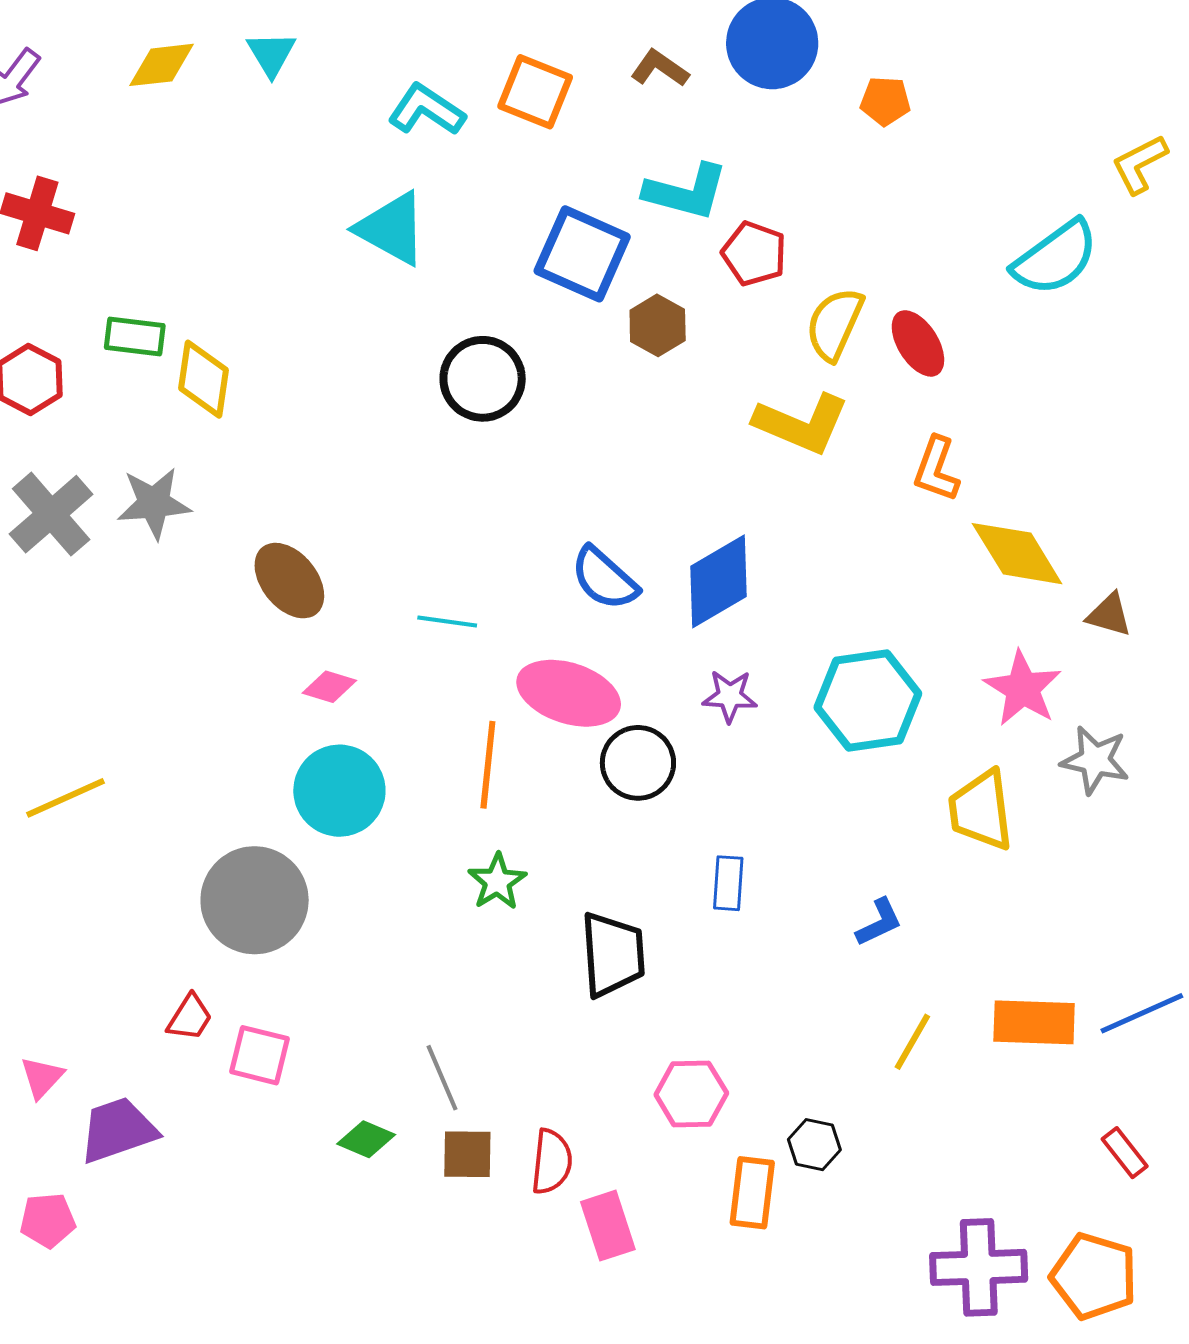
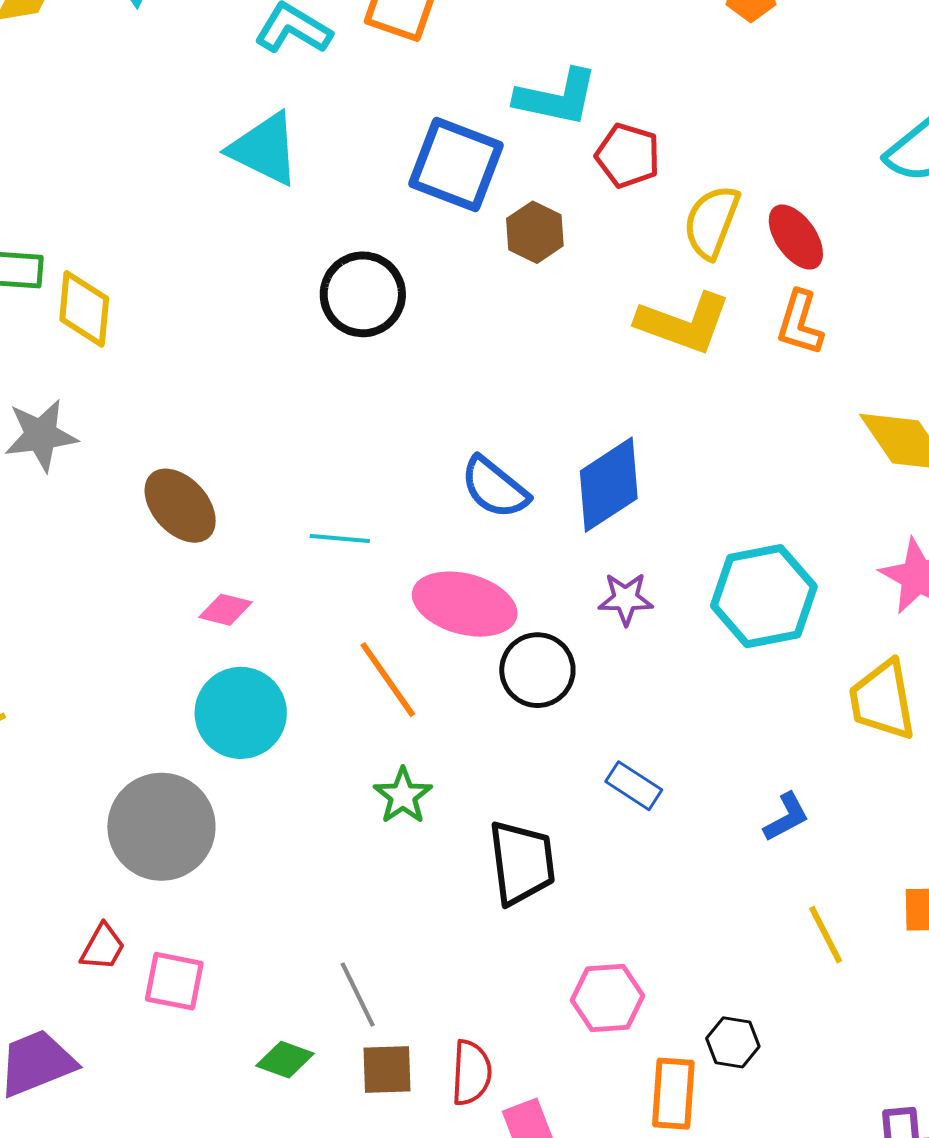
orange L-shape: (936, 469) -> (800, 323), moved
orange line: (488, 765) -> (388, 680), turned -38
blue rectangle: (728, 883) -> (634, 786), turned -58
yellow line: (912, 1042) -> (826, 935), turned -54

